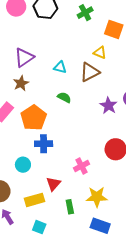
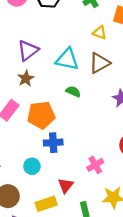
yellow triangle: (100, 53) -> (100, 33), moved
cyan triangle: (60, 67) -> (67, 59), size x1.6
orange pentagon: (34, 118) -> (41, 115), turned 30

